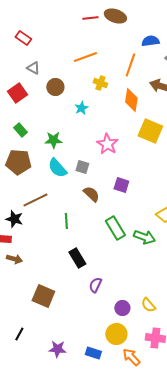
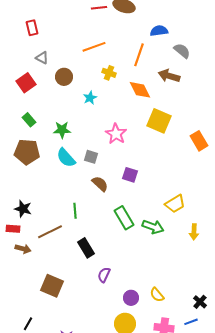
red rectangle: (23, 38) -> (32, 28), turned 42
orange diamond: (131, 100) -> (140, 90), turned -35
brown line: (35, 200) -> (50, 232), moved

